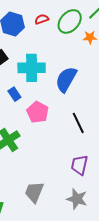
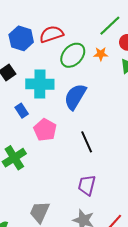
red semicircle: (42, 19) -> (51, 34), size x1.6
green ellipse: (70, 21) -> (73, 55), moved

